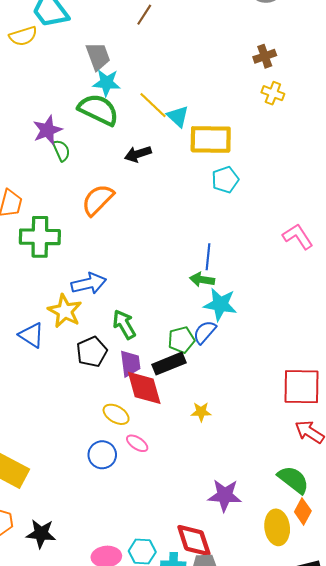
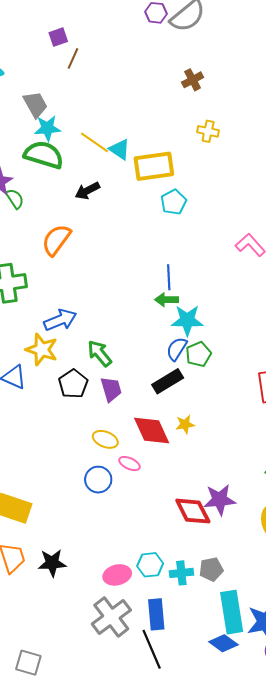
yellow cross: (273, 93) -> (208, 131), moved
green pentagon: (181, 340) -> (198, 354), moved
black rectangle: (169, 364) -> (168, 381), moved
red diamond: (144, 388) -> (152, 431), moved
red diamond: (194, 541) -> (193, 511), moved

